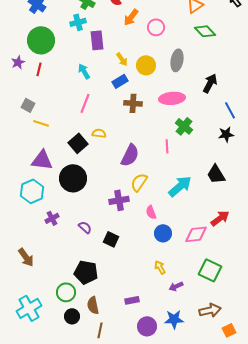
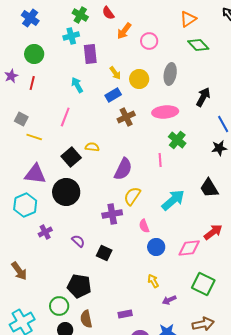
green circle: (41, 40) -> (34, 54), size x0.7
pink line: (85, 103) -> (65, 117), moved
brown cross: (133, 103) -> (126, 117), turned -30

